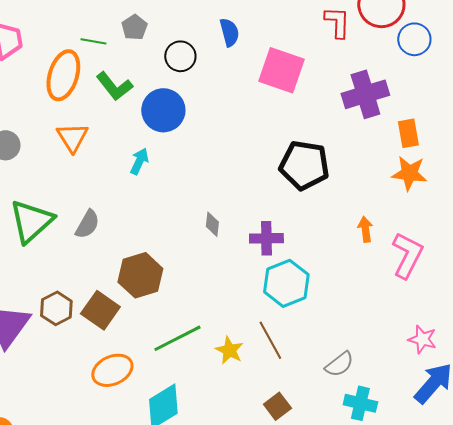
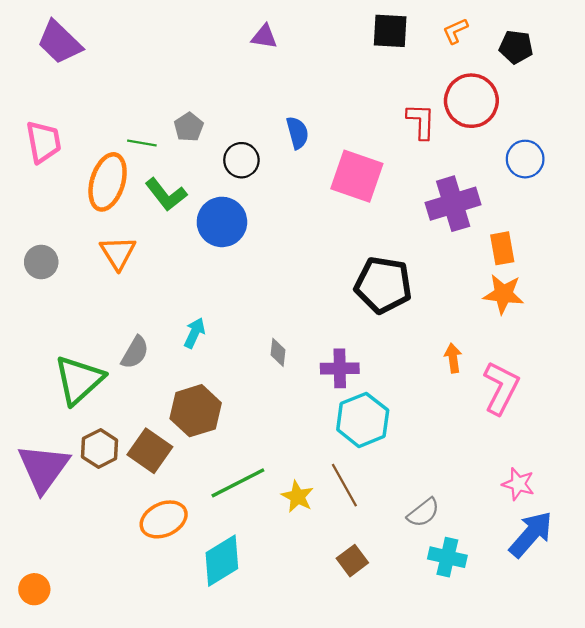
blue circle: (414, 39) -> (525, 159), moved
cyan arrow: (139, 161) -> (194, 333), moved
green triangle: (31, 221) -> (79, 380), moved

